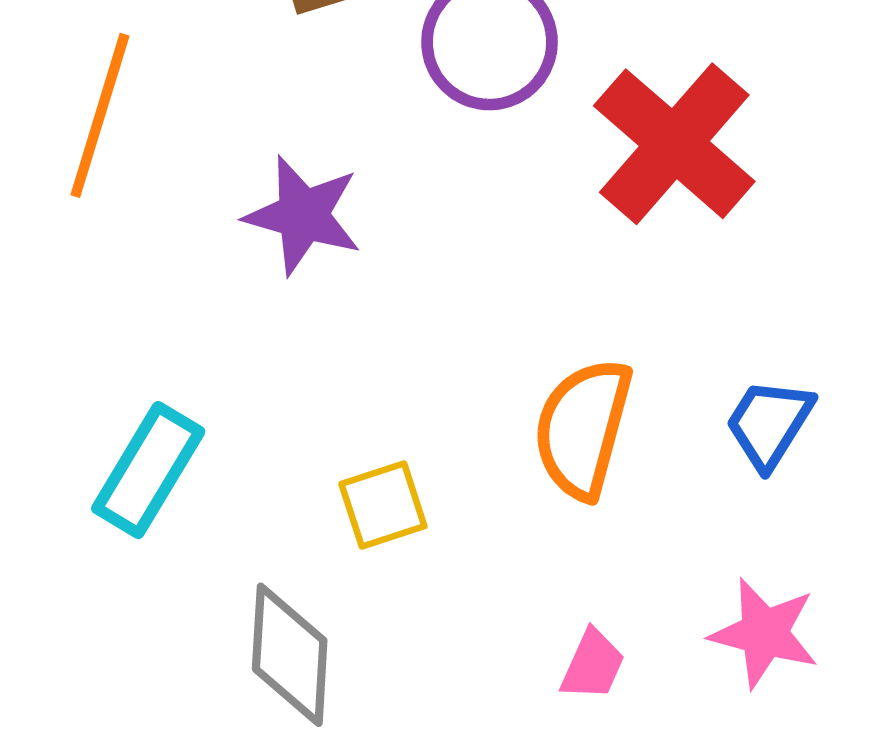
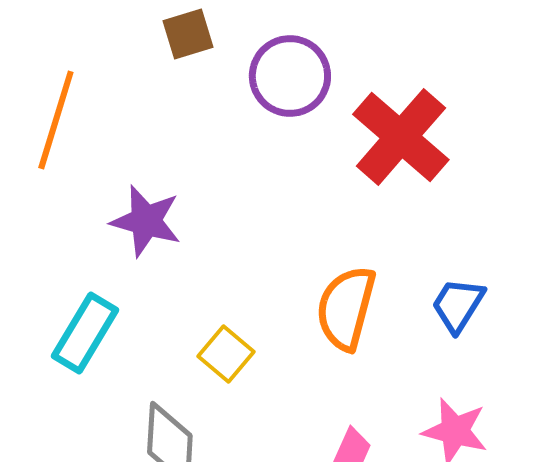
purple star: (303, 215) -> (146, 221), moved
yellow square: (383, 505) -> (226, 354), turned -32

